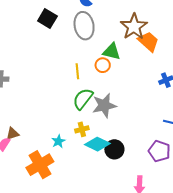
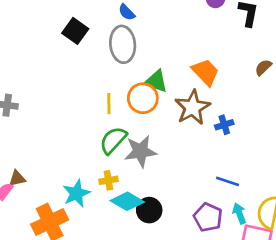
brown star: (134, 27) -> (192, 107), moved
orange circle: (103, 65) -> (143, 98), size x1.5
cyan star: (58, 141) -> (76, 193), size x1.5

